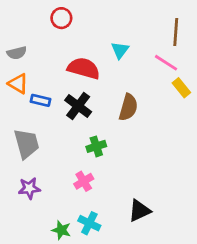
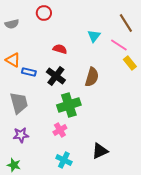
brown line: (176, 32) -> (126, 23), turned -36
cyan triangle: (120, 50) -> (94, 36), moved
gray semicircle: (17, 53) -> (12, 24), moved
red semicircle: (84, 68) -> (60, 49), size x0.6
green cross: (96, 146) -> (69, 105), size x1.6
green star: (61, 230) -> (14, 165), moved

